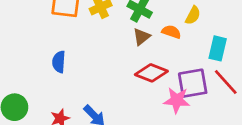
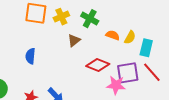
yellow semicircle: (193, 15) -> (130, 37), moved
brown triangle: (142, 37) -> (74, 40), moved

